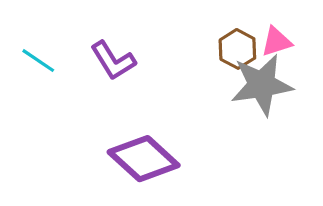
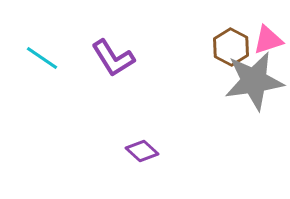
purple diamond: (144, 159) -> (142, 151), size x0.5

